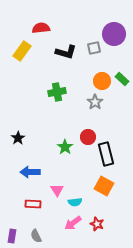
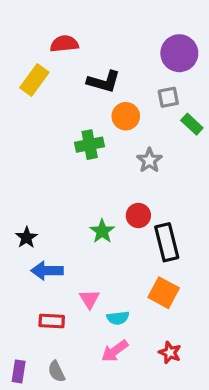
gray square: (94, 48) -> (168, 97), moved
orange circle: (102, 81) -> (126, 116), moved
black star: (18, 138) -> (27, 238), moved
red star: (97, 224) -> (170, 353), moved

